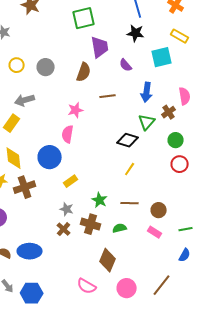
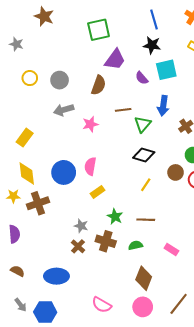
purple trapezoid: (100, 47) -> (115, 60), turned 45
cyan square: (162, 57) -> (166, 70), moved
gray arrow: (25, 100) -> (64, 110), moved
green triangle: (147, 122) -> (143, 124), moved
pink semicircle: (68, 134) -> (90, 166), moved
yellow rectangle: (71, 181) -> (98, 192), moved
brown circle: (159, 210) -> (176, 172), moved
blue ellipse: (30, 251) -> (56, 276), moved
brown diamond: (108, 260) -> (144, 278), moved

